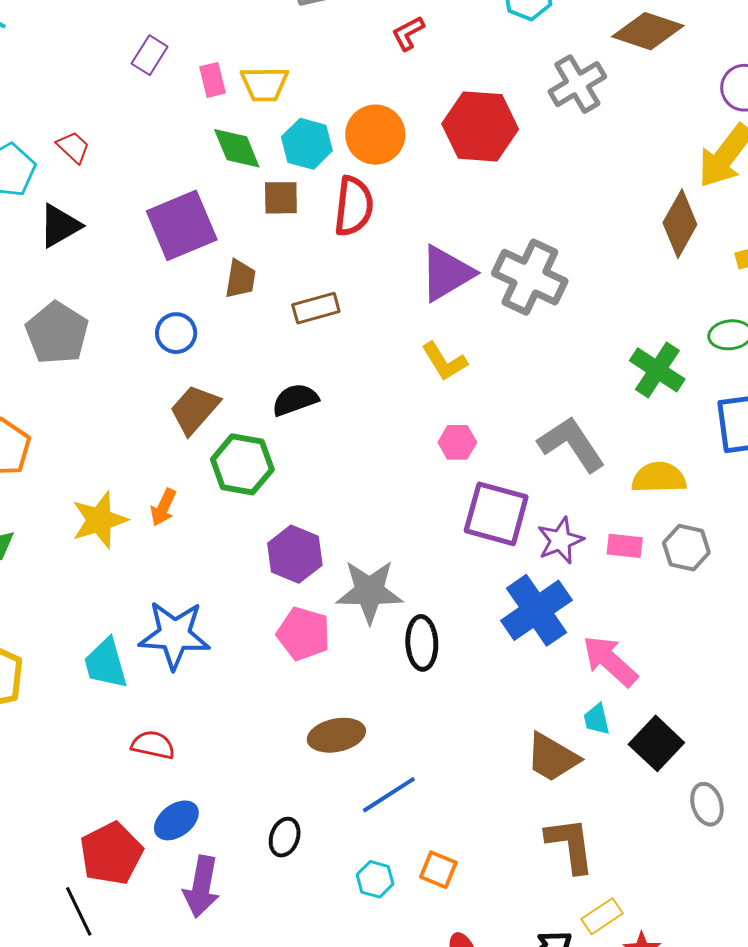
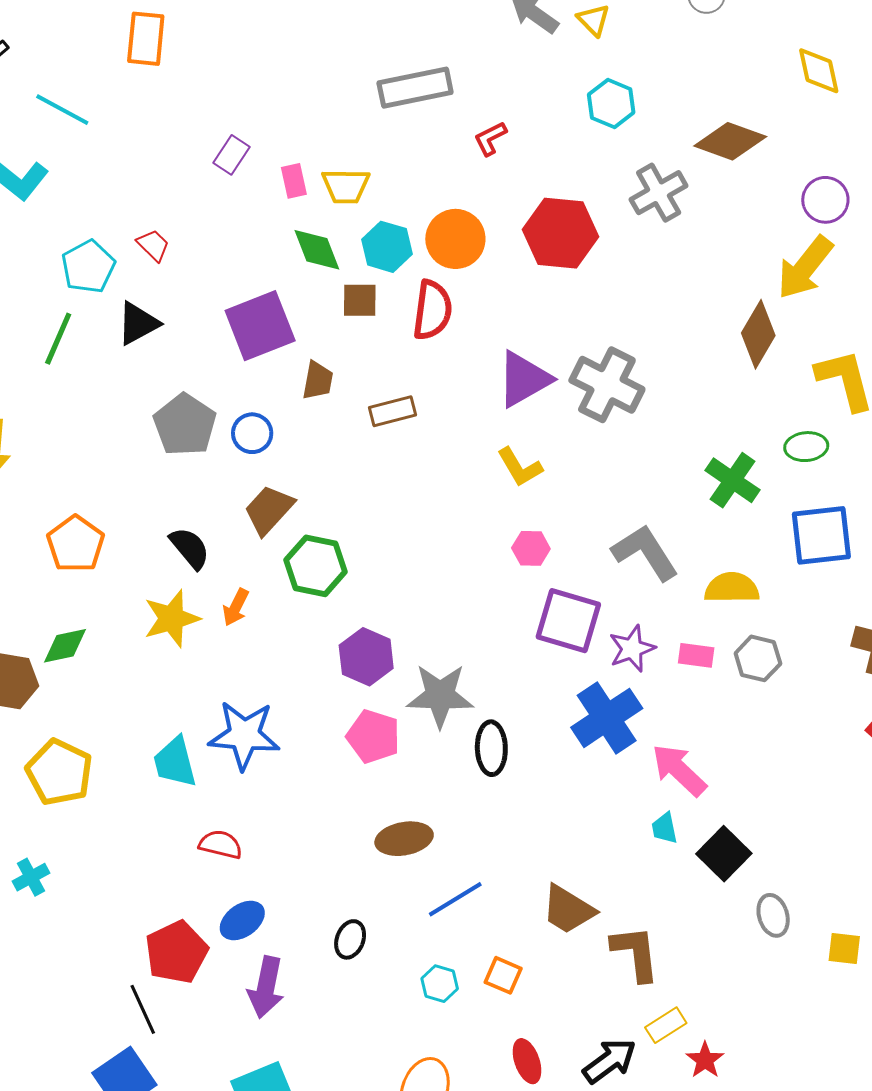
gray pentagon: (57, 333) -> (185, 425), moved
black semicircle: (295, 400) -> (190, 548), moved, turned 69
brown trapezoid: (552, 757) -> (568, 910), moved

